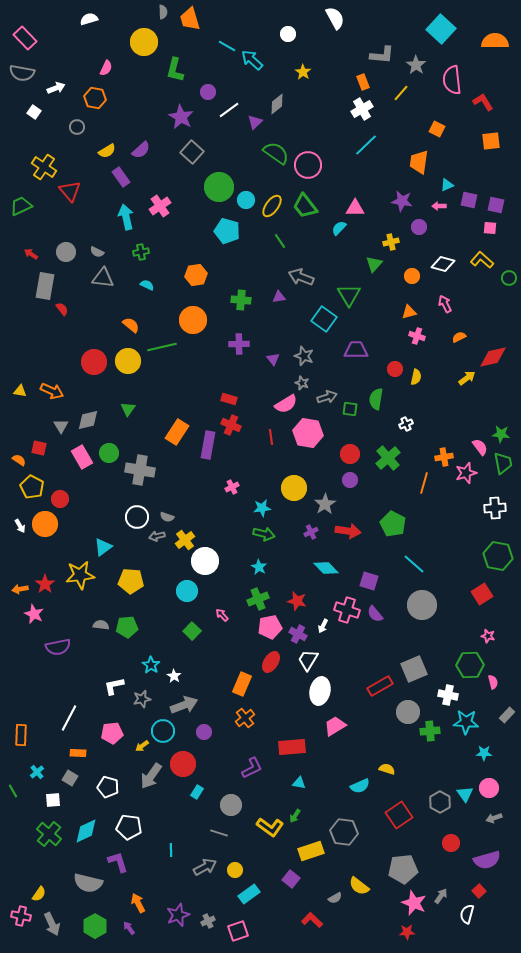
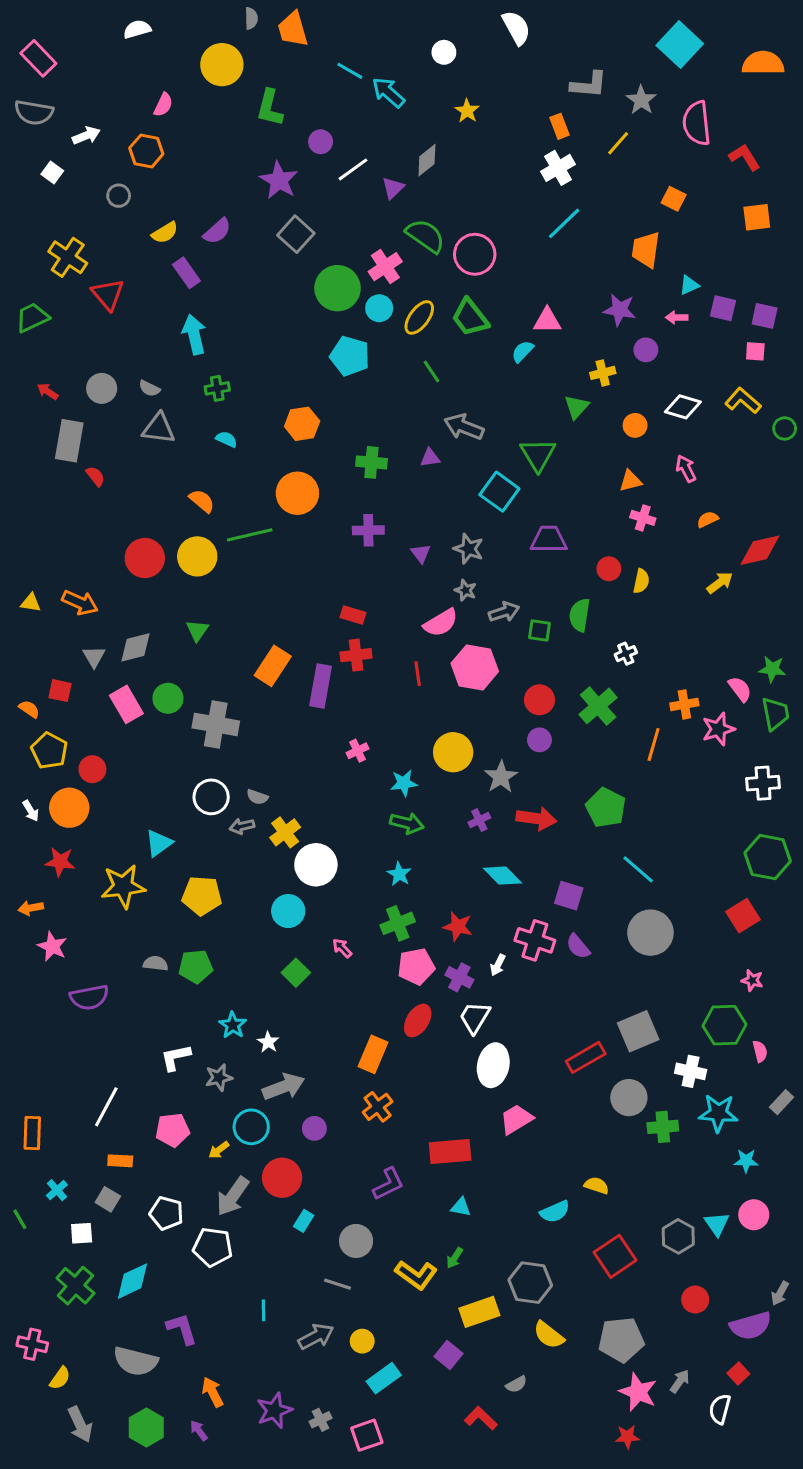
pink cross: (160, 206) -> (385, 267), moved
red cross: (231, 425) -> (356, 655), turned -30
red star: (45, 584) -> (60, 862), moved, turned -30
gray arrow: (494, 818) -> (780, 1293), moved, turned -42
white pentagon: (129, 827) -> (213, 1247), moved
yellow semicircle: (359, 886) -> (549, 1335), moved
pink cross: (21, 916) -> (32, 1344), moved

